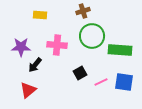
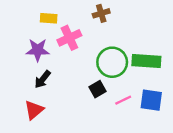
green circle: (92, 36) -> (112, 62), moved
pink cross: (57, 45) -> (69, 38), moved, turned -30
purple star: (21, 47) -> (38, 50), moved

